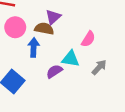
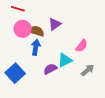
brown semicircle: (44, 29) -> (36, 31), moved
cyan triangle: (71, 59) -> (65, 60), turned -42

